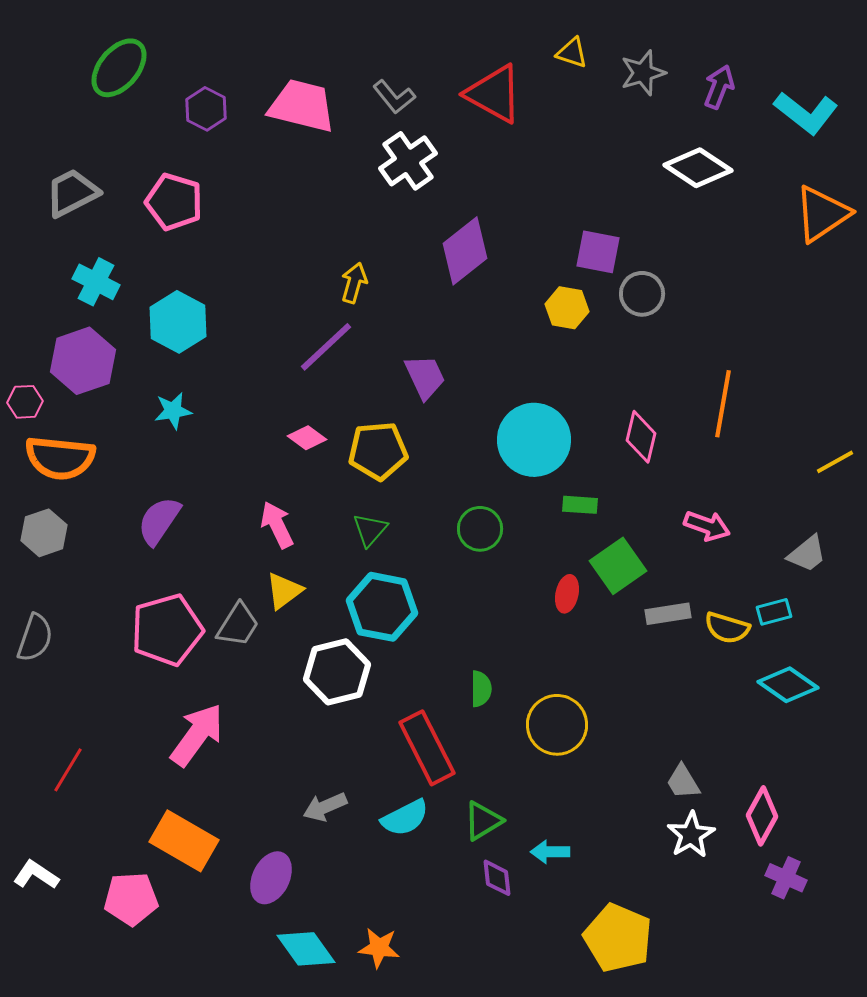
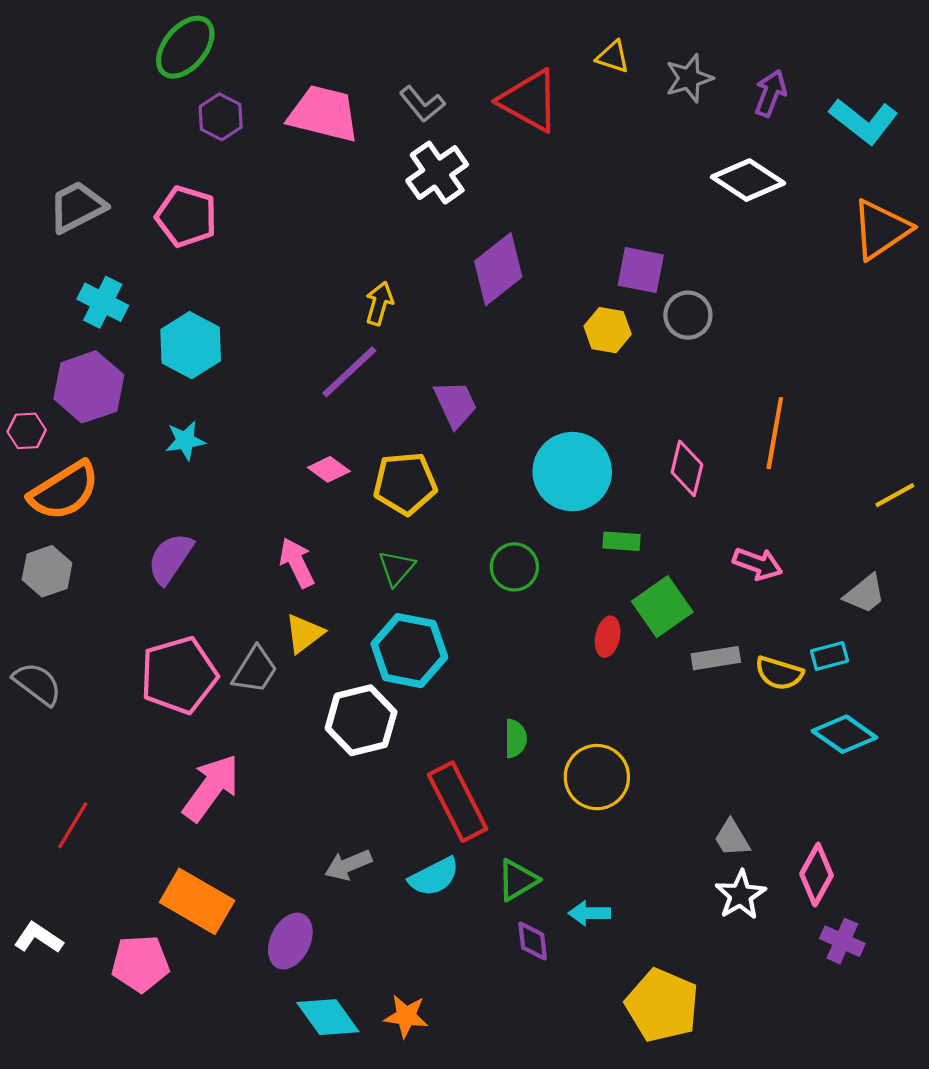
green ellipse: (119, 68) -> (185, 47), moved
orange semicircle: (60, 458) -> (64, 491), turned -38
gray semicircle: (35, 638) -> (37, 684), turned -72

